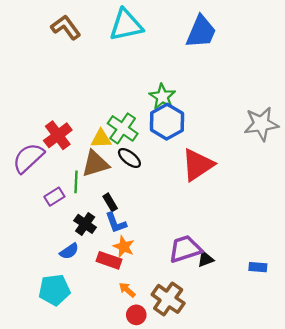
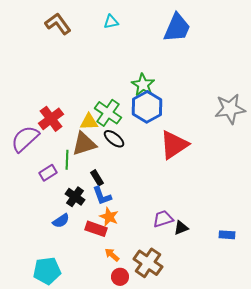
cyan triangle: (126, 25) -> (111, 22), size x0.5
purple trapezoid: (185, 249) -> (163, 219), size x0.7
cyan pentagon: (54, 290) -> (47, 271), moved

